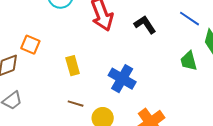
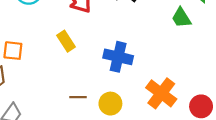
yellow rectangle: (73, 66) -> (66, 41), moved

